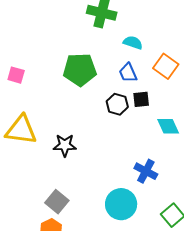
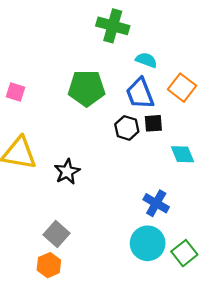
blue trapezoid: (128, 73) -> (140, 93), size x1.4
black star: (65, 145) -> (67, 172), turned -30
cyan circle: (121, 204) -> (148, 243), moved

